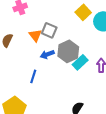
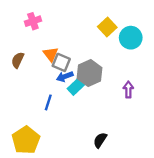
gray square: (49, 30) -> (61, 62), moved
cyan rectangle: (80, 62) -> (77, 86), moved

